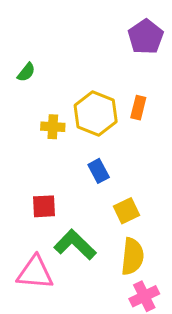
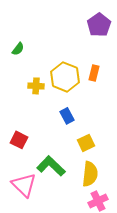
red square: (44, 206) -> (19, 140), moved, turned 30
pink triangle: (35, 273) -> (24, 185), turned 40

